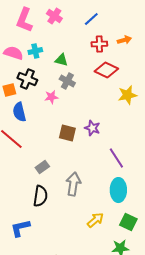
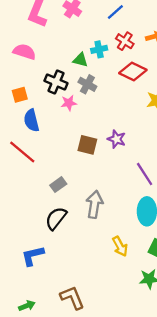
red cross: (99, 44) -> (125, 41), turned 35
cyan cross: (35, 51) -> (99, 49), moved
black cross: (27, 79) -> (56, 82), moved
black semicircle: (40, 196) -> (56, 218), turned -150
yellow arrow: (95, 220) -> (120, 246), turned 102

